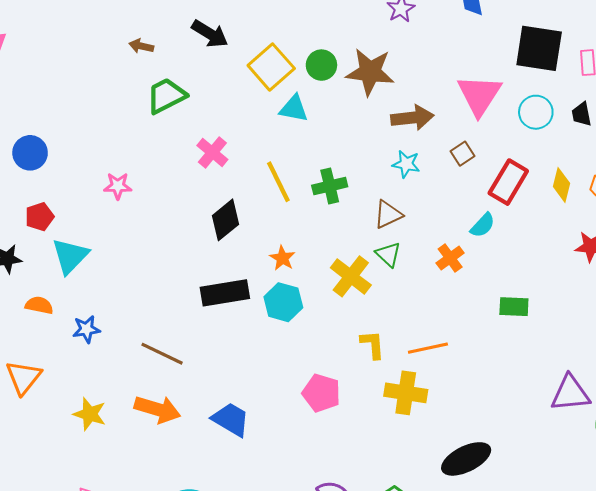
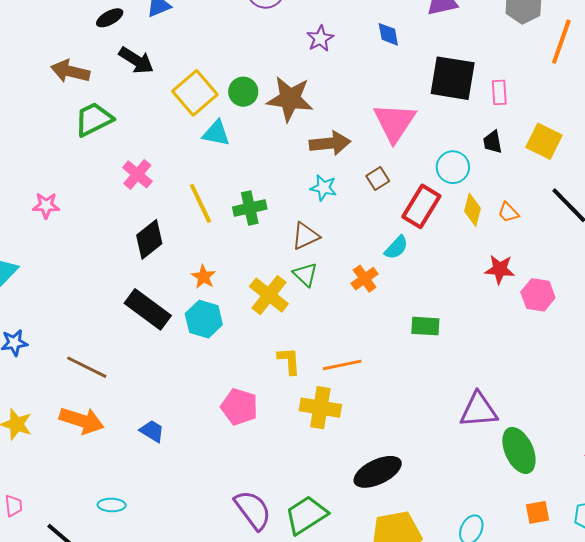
brown arrow: (141, 46) -> (70, 71), size x1.6
cyan circle: (536, 112) -> (453, 167), moved
black rectangle: (225, 293) -> (148, 309), turned 45
blue trapezoid: (231, 419) -> (152, 431), size x0.7

